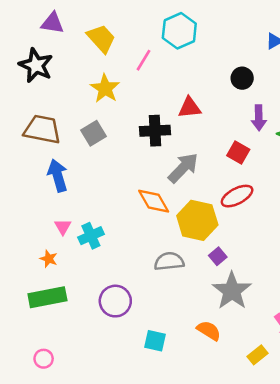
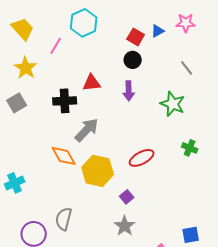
purple arrow: (259, 118) -> (129, 91), moved
red square: (238, 152) -> (136, 37), moved
red ellipse: (237, 196) -> (142, 158), moved
purple square: (218, 256) -> (127, 197), moved
gray semicircle: (169, 261) -> (64, 219), moved, turned -70
gray star: (232, 291) -> (125, 226), size x0.7

